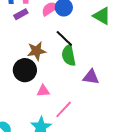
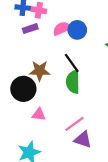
purple triangle: (91, 77) -> (83, 140), moved
pink line: (64, 109) -> (75, 124), moved

